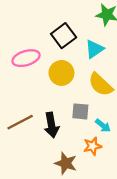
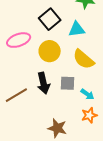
cyan triangle: (94, 49) -> (77, 29), turned 30
black arrow: (52, 125) -> (43, 83), moved
orange star: (92, 146) -> (89, 115), moved

